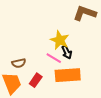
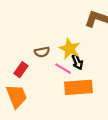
brown semicircle: (19, 63) -> (42, 52), moved
red rectangle: (36, 80) -> (21, 70), moved

